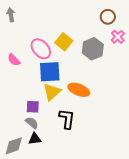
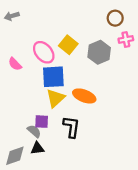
gray arrow: (11, 15) -> (12, 16), turned -96
pink cross: (118, 37) -> (126, 39), turned 32
purple square: (33, 107) -> (42, 122), moved

